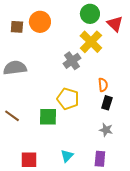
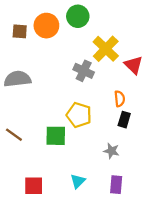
green circle: (90, 14) -> (78, 16), moved
red triangle: (115, 24) -> (134, 65), moved
gray cross: (72, 61) -> (84, 71), turned -30
gray star: (106, 130) -> (111, 151), moved

